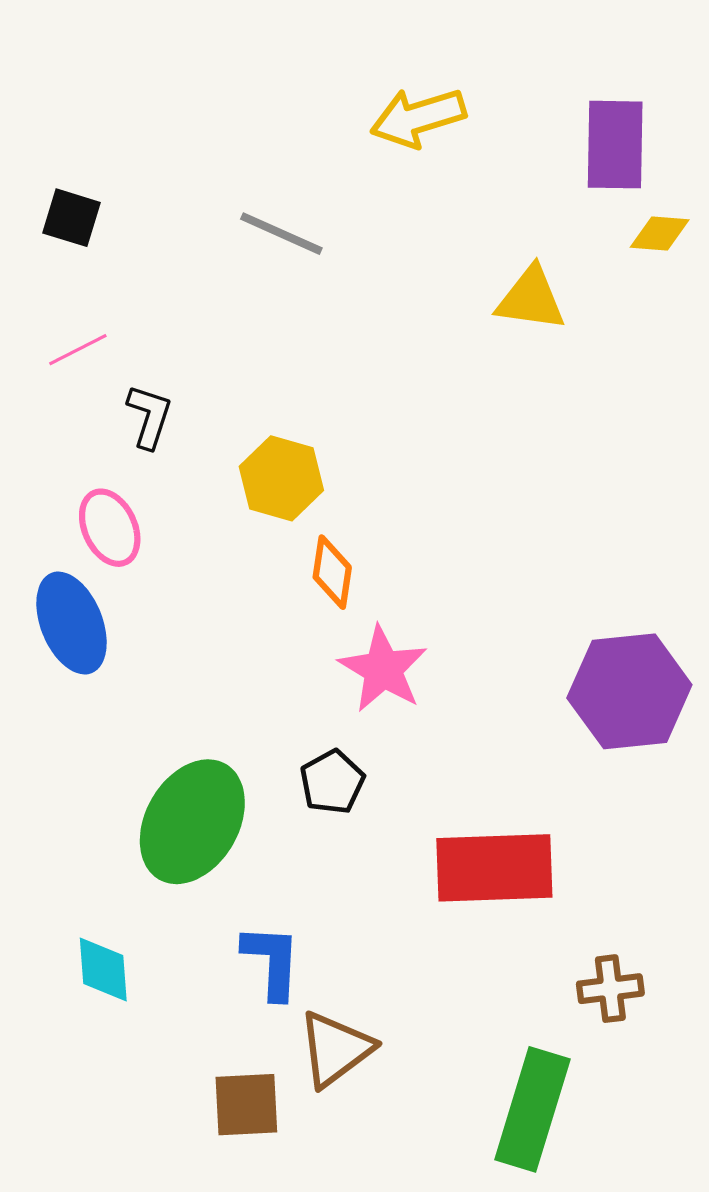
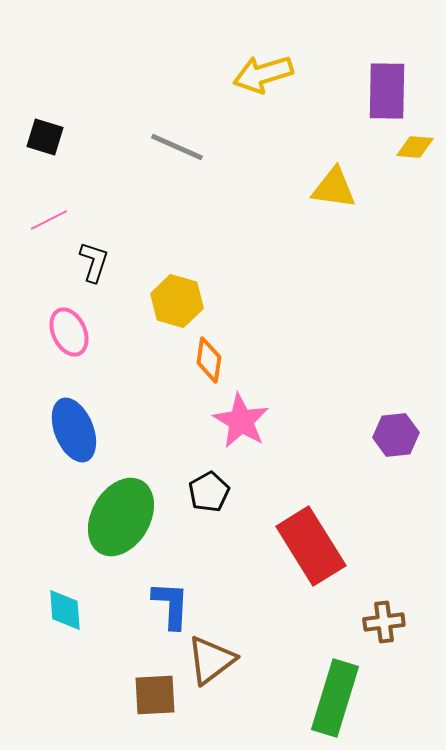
blue ellipse: (72, 623) -> (74, 430), moved
purple hexagon: (629, 691) -> (396, 435), size x0.6
red rectangle: (494, 868) -> (311, 546), turned 60

